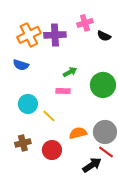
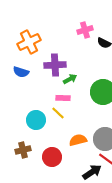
purple cross: (55, 35) -> (55, 65), moved
cyan circle: (28, 104) -> (36, 120), moved
yellow line: (49, 116) -> (58, 113), moved

